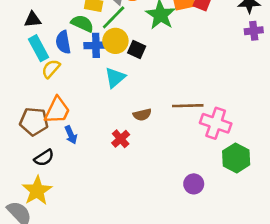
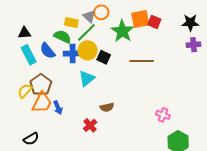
blue semicircle: (63, 42) -> (48, 51), turned -30
yellow semicircle: (51, 69) -> (25, 91), moved
brown line: (188, 106) -> (142, 61), moved
brown pentagon: (34, 121) -> (41, 85), moved, turned 30
pink cross: (216, 123) -> (163, 115), size x0.6
blue arrow: (71, 135) -> (58, 108), moved

